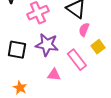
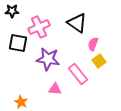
pink semicircle: (84, 30) -> (93, 44), moved
black square: (17, 50) -> (18, 43), moved

